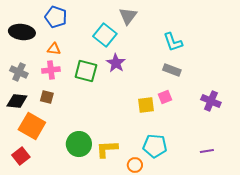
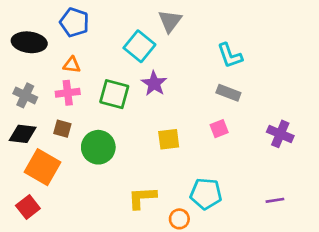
yellow square: (146, 105) -> (169, 139), moved
green circle: (79, 144) -> (98, 147), moved

